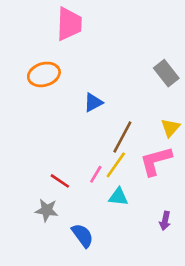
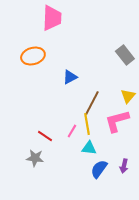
yellow line: (116, 165) -> (87, 124), turned -45
blue semicircle: (83, 235) -> (99, 169), moved, turned -108

